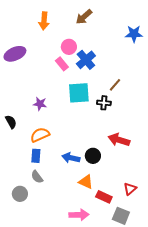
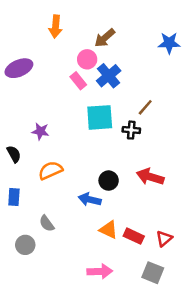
brown arrow: (84, 17) -> (105, 38), moved
purple star: (40, 104) -> (40, 131), moved
blue rectangle: (36, 156) -> (14, 197), moved
black circle: (93, 156) -> (109, 181), moved
red rectangle: (104, 197) -> (134, 236), moved

